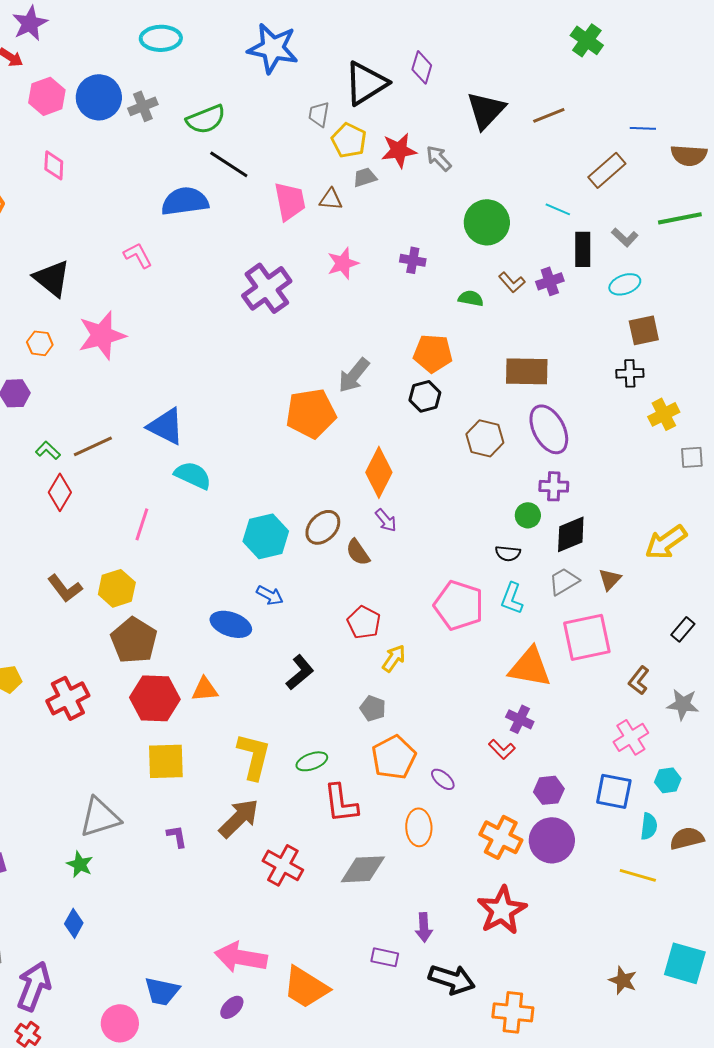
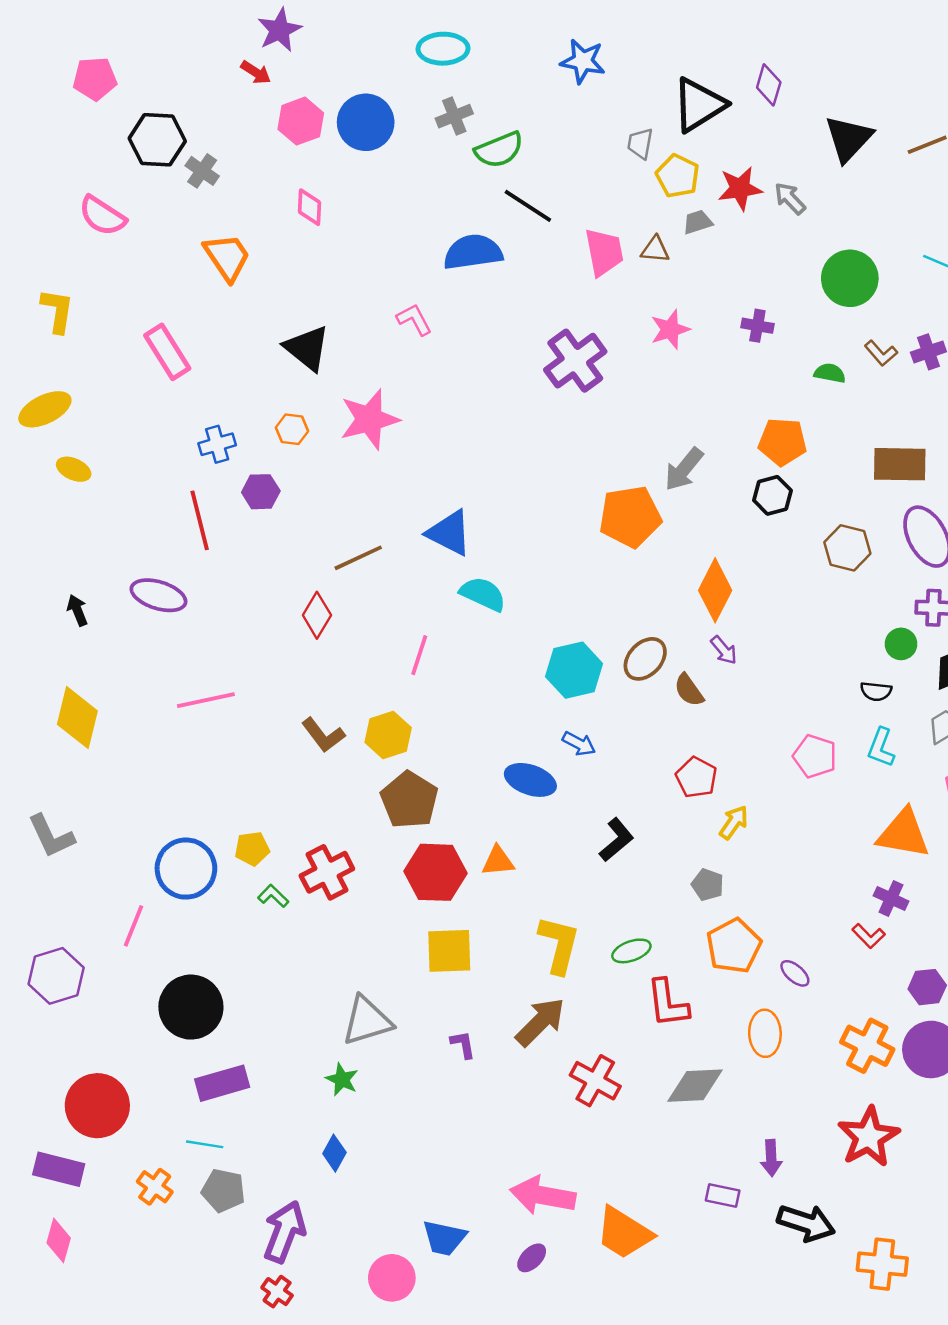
blue star: (273, 48) -> (583, 61), size x0.7
gray cross: (143, 106) -> (454, 116), moved
green L-shape: (48, 450) -> (273, 896), moved
pink pentagon: (459, 605) -> (815, 756), size x0.7

